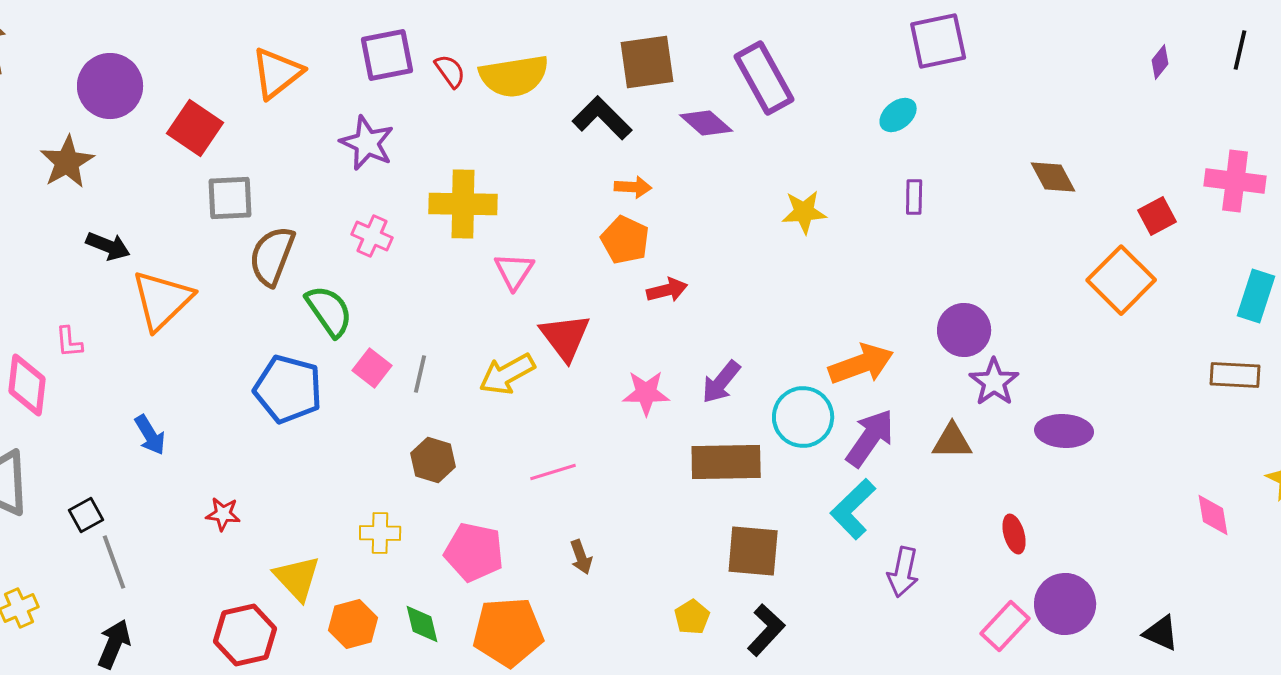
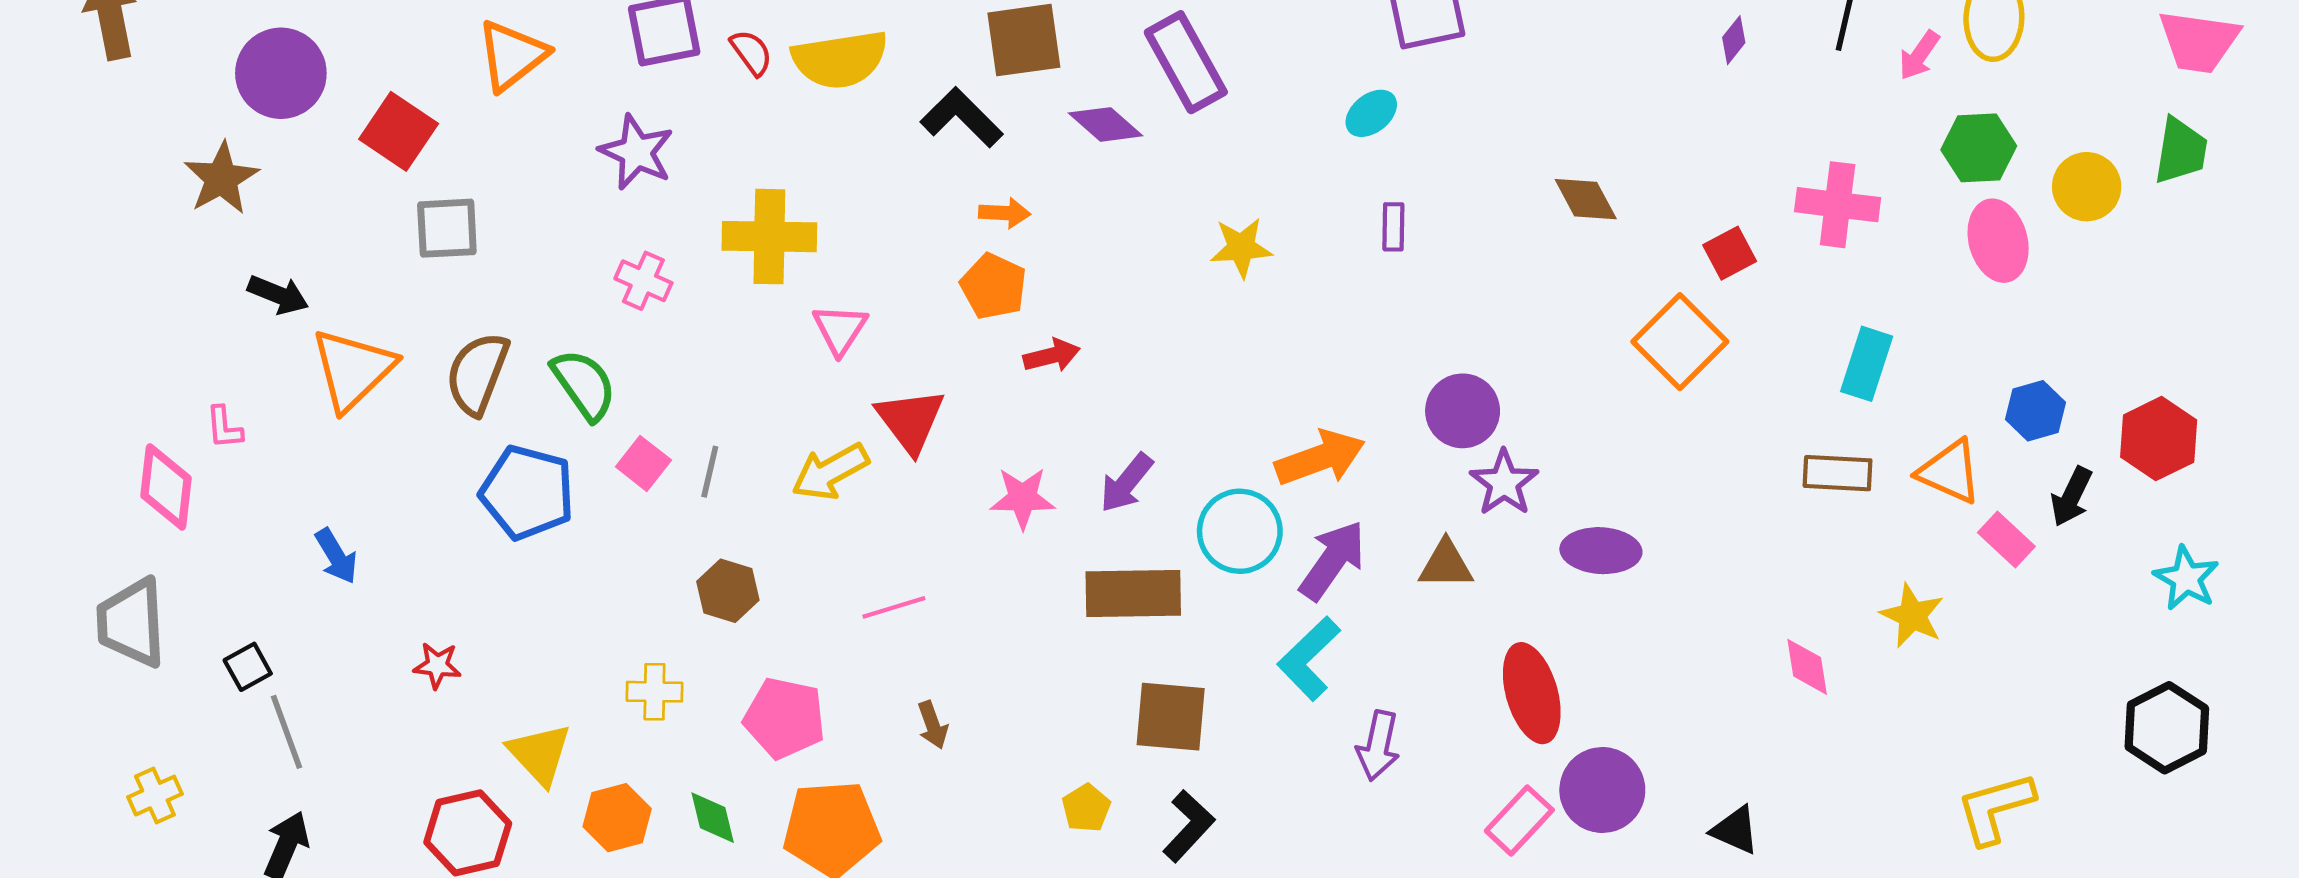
brown semicircle: (272, 256) -> (477, 373), moved
red ellipse: (1014, 534) -> (1532, 693), size x1.8

